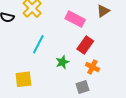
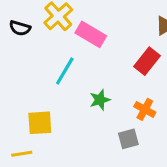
pink rectangle: (75, 19) -> (91, 34), moved
red rectangle: (85, 45) -> (147, 61), moved

